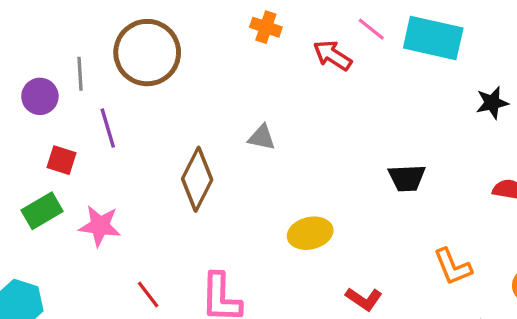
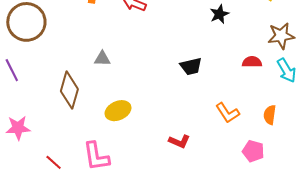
black star: (492, 103) -> (219, 14), moved
yellow ellipse: (310, 233) -> (118, 111), moved

